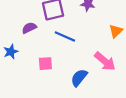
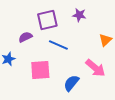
pink square: (45, 64) -> (40, 70), size x1.5

